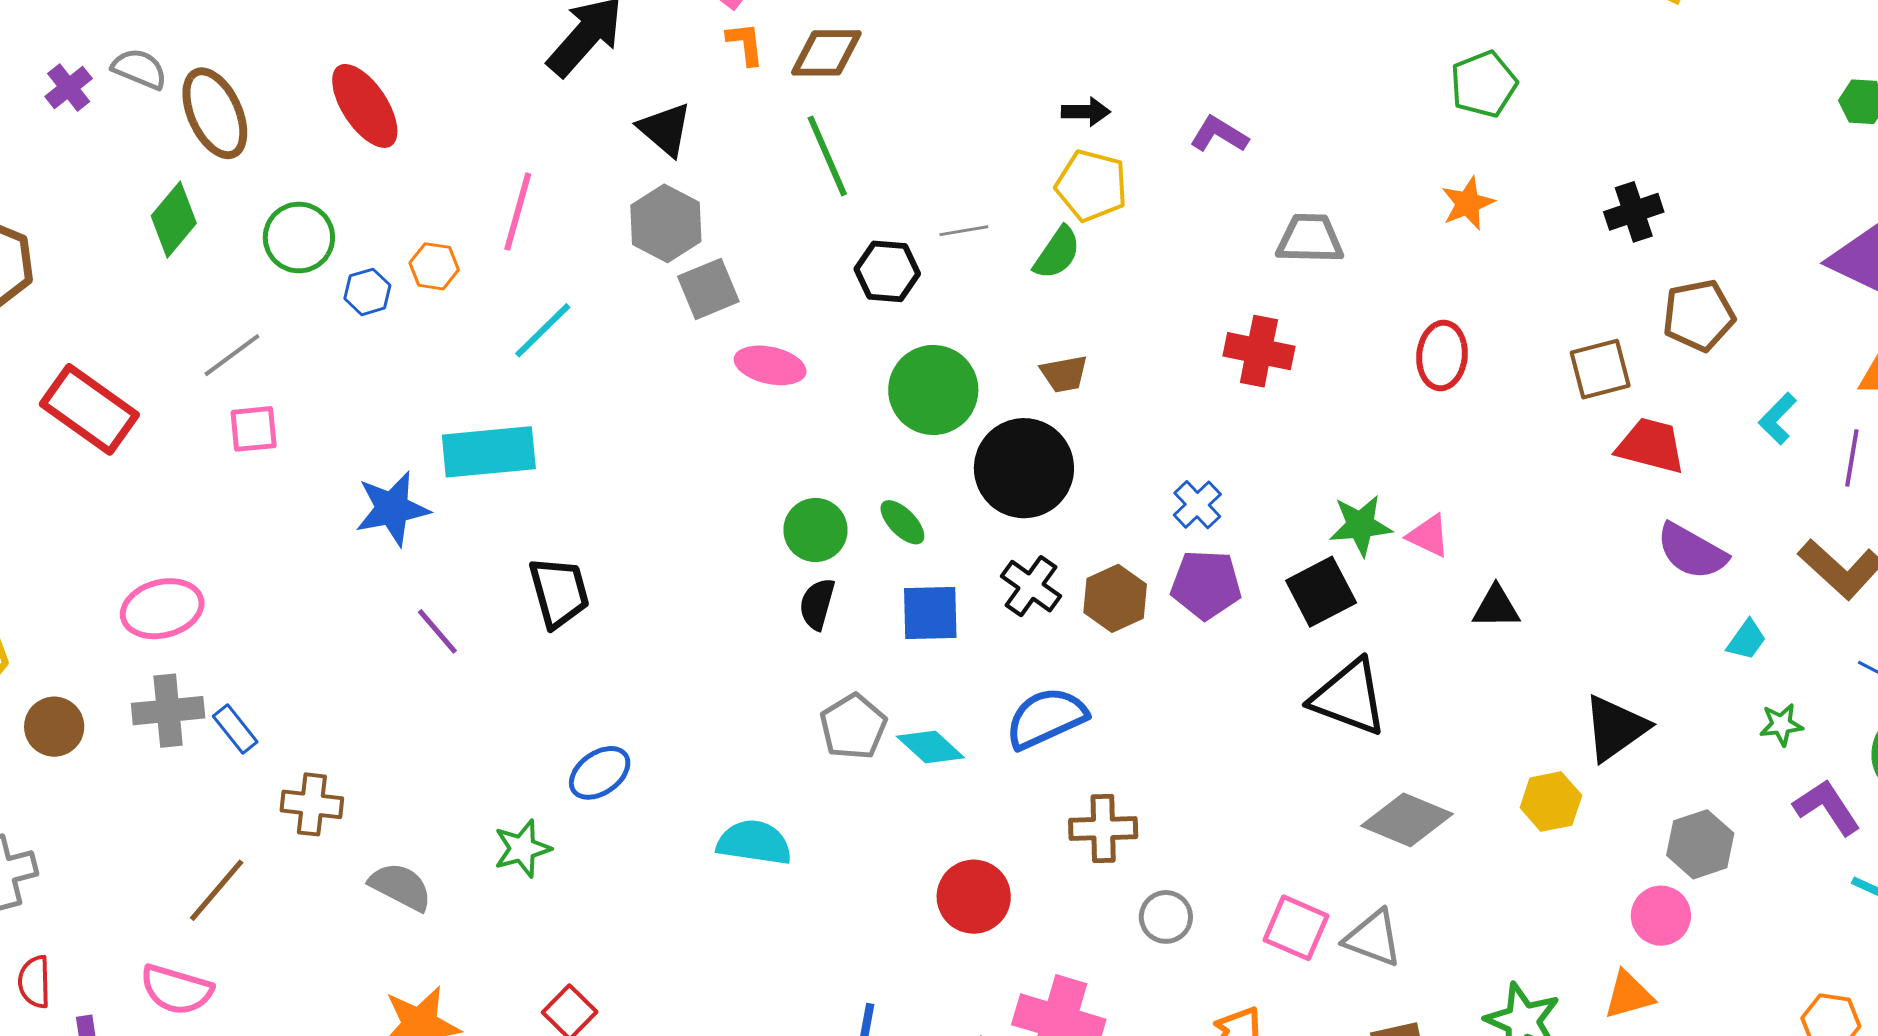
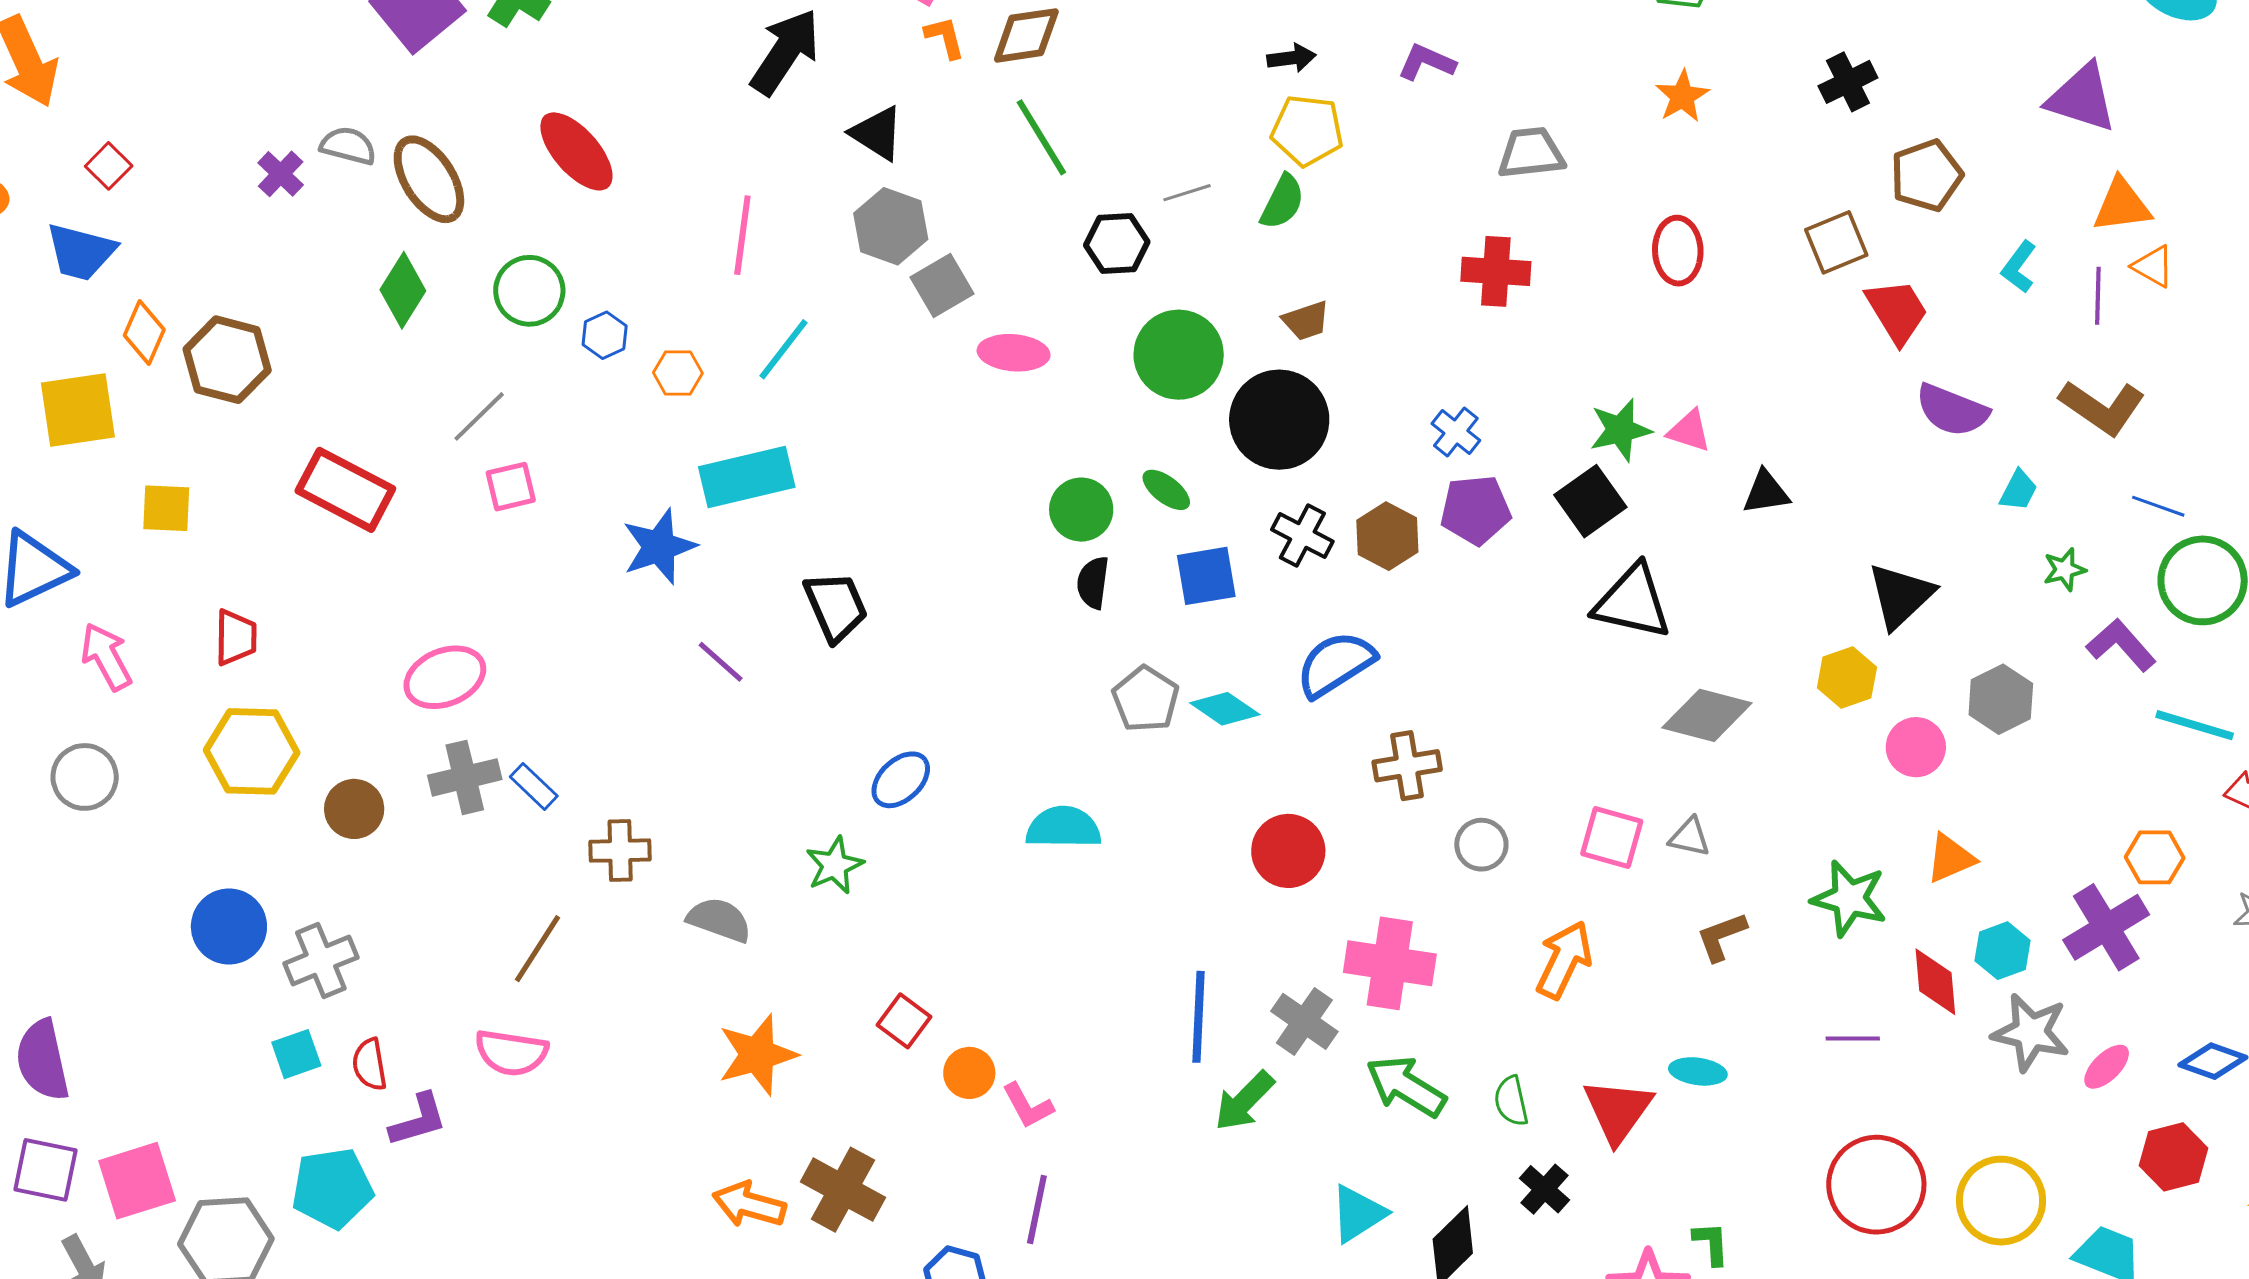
orange hexagon: (434, 266) -> (678, 373), moved
red trapezoid: (1651, 446) -> (1897, 311), turned 52
pink circle: (1661, 916) -> (1916, 747), moved
gray triangle: (1373, 938) -> (1690, 837), size x0.7

